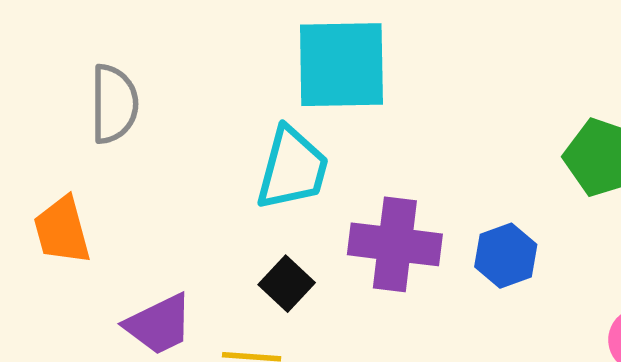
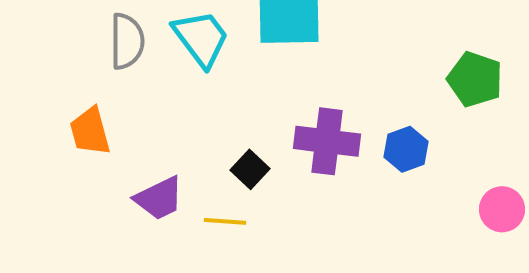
cyan trapezoid: (292, 169) -> (201, 38), moved, turned -52

